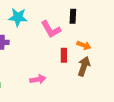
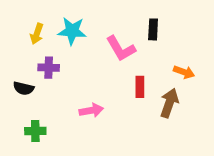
orange arrow: (84, 45) -> (184, 72), moved
pink arrow: (38, 79) -> (91, 110), moved

